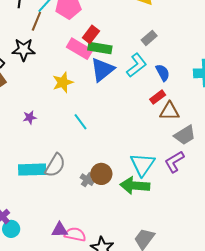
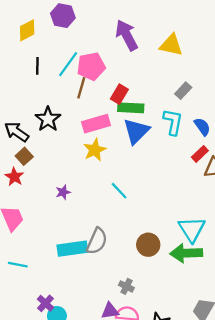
brown line: (36, 21) -> (81, 88), moved
pink rectangle: (79, 49) -> (96, 124), moved, turned -40
black star: (24, 50) -> (48, 119), turned -30
cyan L-shape: (137, 65) -> (173, 122), turned -35
gray cross: (87, 180) -> (126, 286), moved

